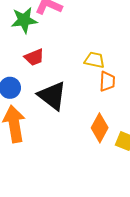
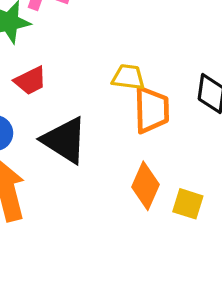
orange trapezoid: (107, 81) -> (152, 110), size x1.4

